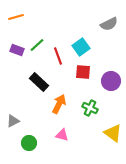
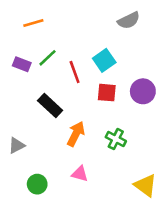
orange line: (16, 17) -> (33, 23), moved
gray semicircle: (109, 24) -> (129, 20), moved
purple circle: (111, 81) -> (143, 91), moved
gray triangle: (13, 121) -> (17, 145), moved
yellow triangle: (113, 133) -> (145, 185), moved

